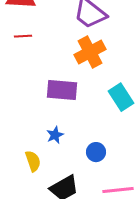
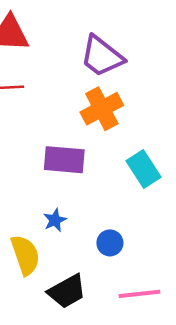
yellow semicircle: (33, 161) -> (25, 255), size x1.4

